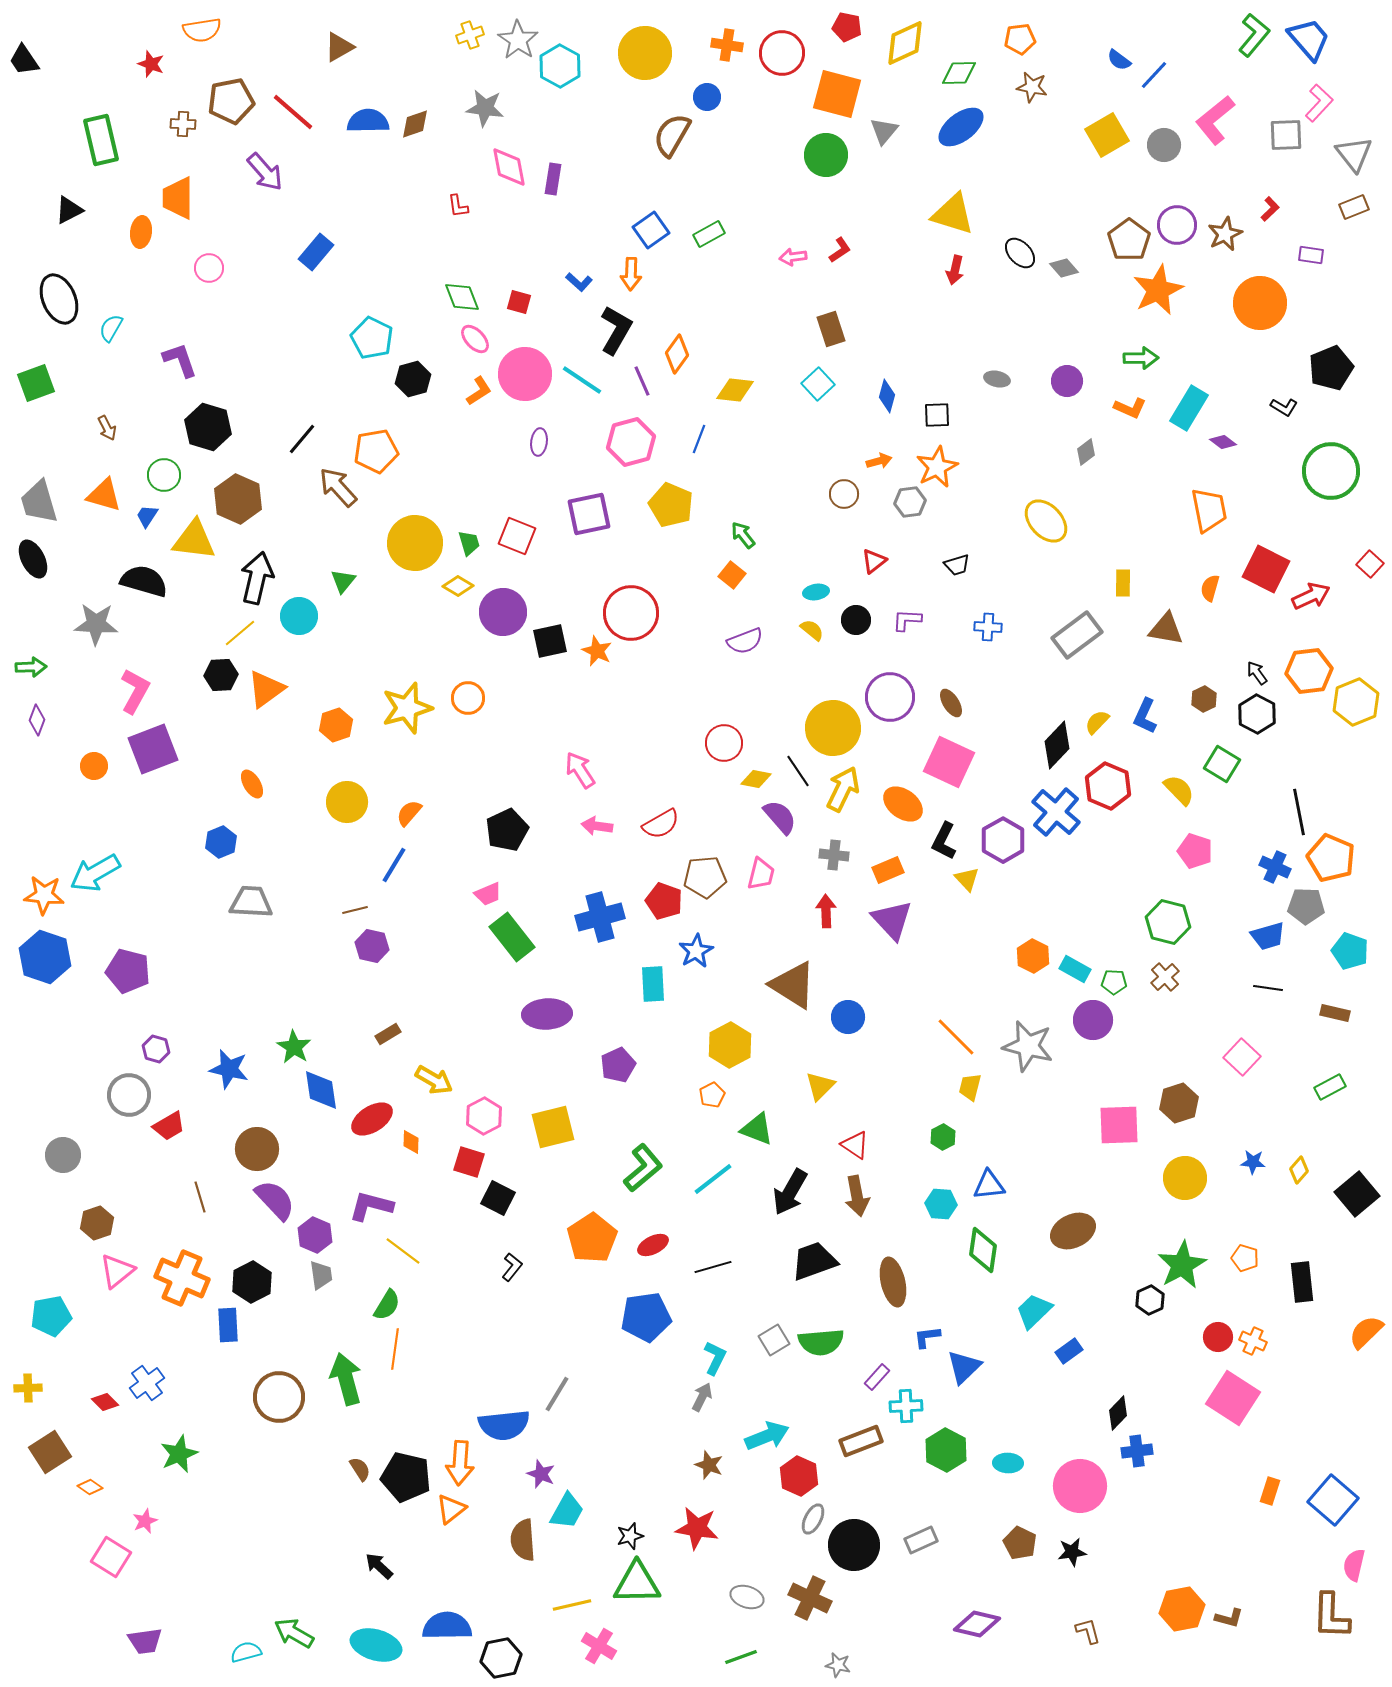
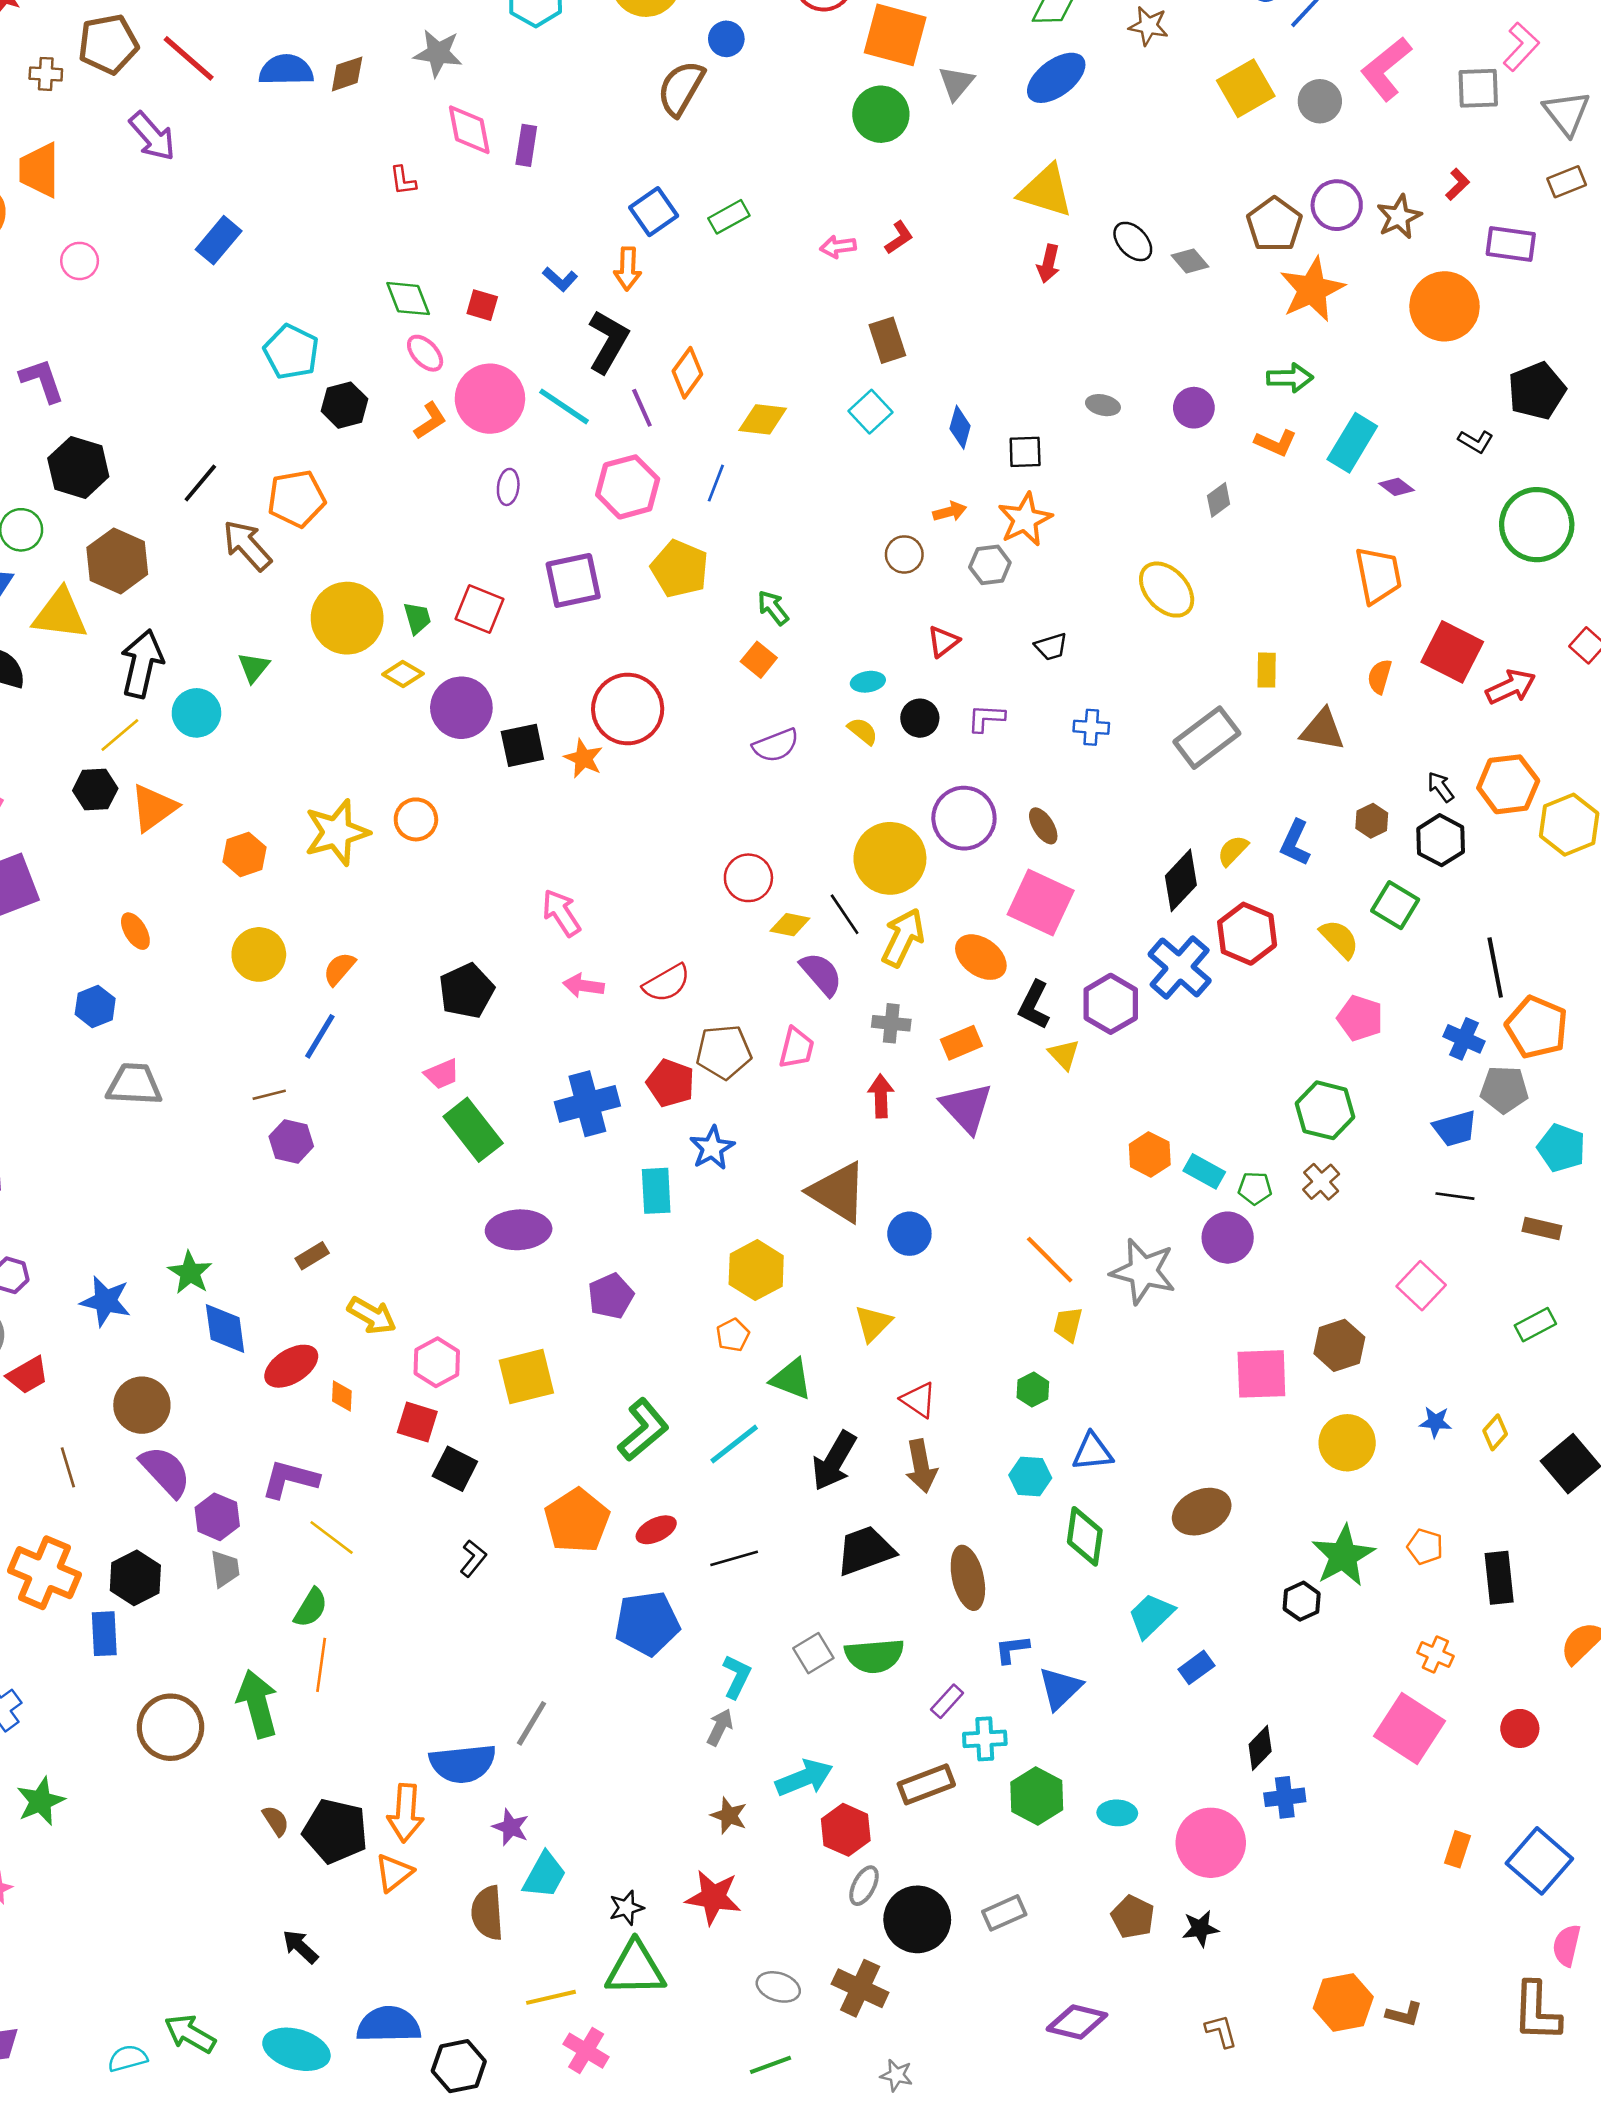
purple rectangle: (1311, 255) -> (1511, 244), size x1.5
red circle: (1218, 1337) -> (1520, 1728), moved

